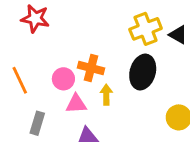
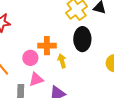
pink triangle: (76, 104) -> (36, 79), moved

